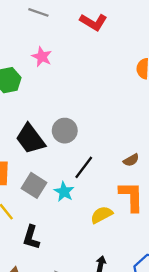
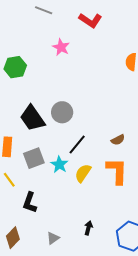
pink star: (42, 57) -> (61, 47), moved
gray square: (34, 185) -> (34, 158), turned 35
yellow semicircle: (102, 215) -> (83, 173), moved, turned -30

